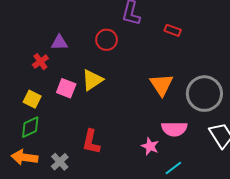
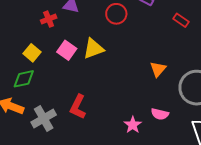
orange triangle: (162, 85) -> (158, 69), size x0.7
pink semicircle: (174, 129) -> (160, 114), size x0.7
gray cross: (60, 162) -> (44, 119), size x1.4

